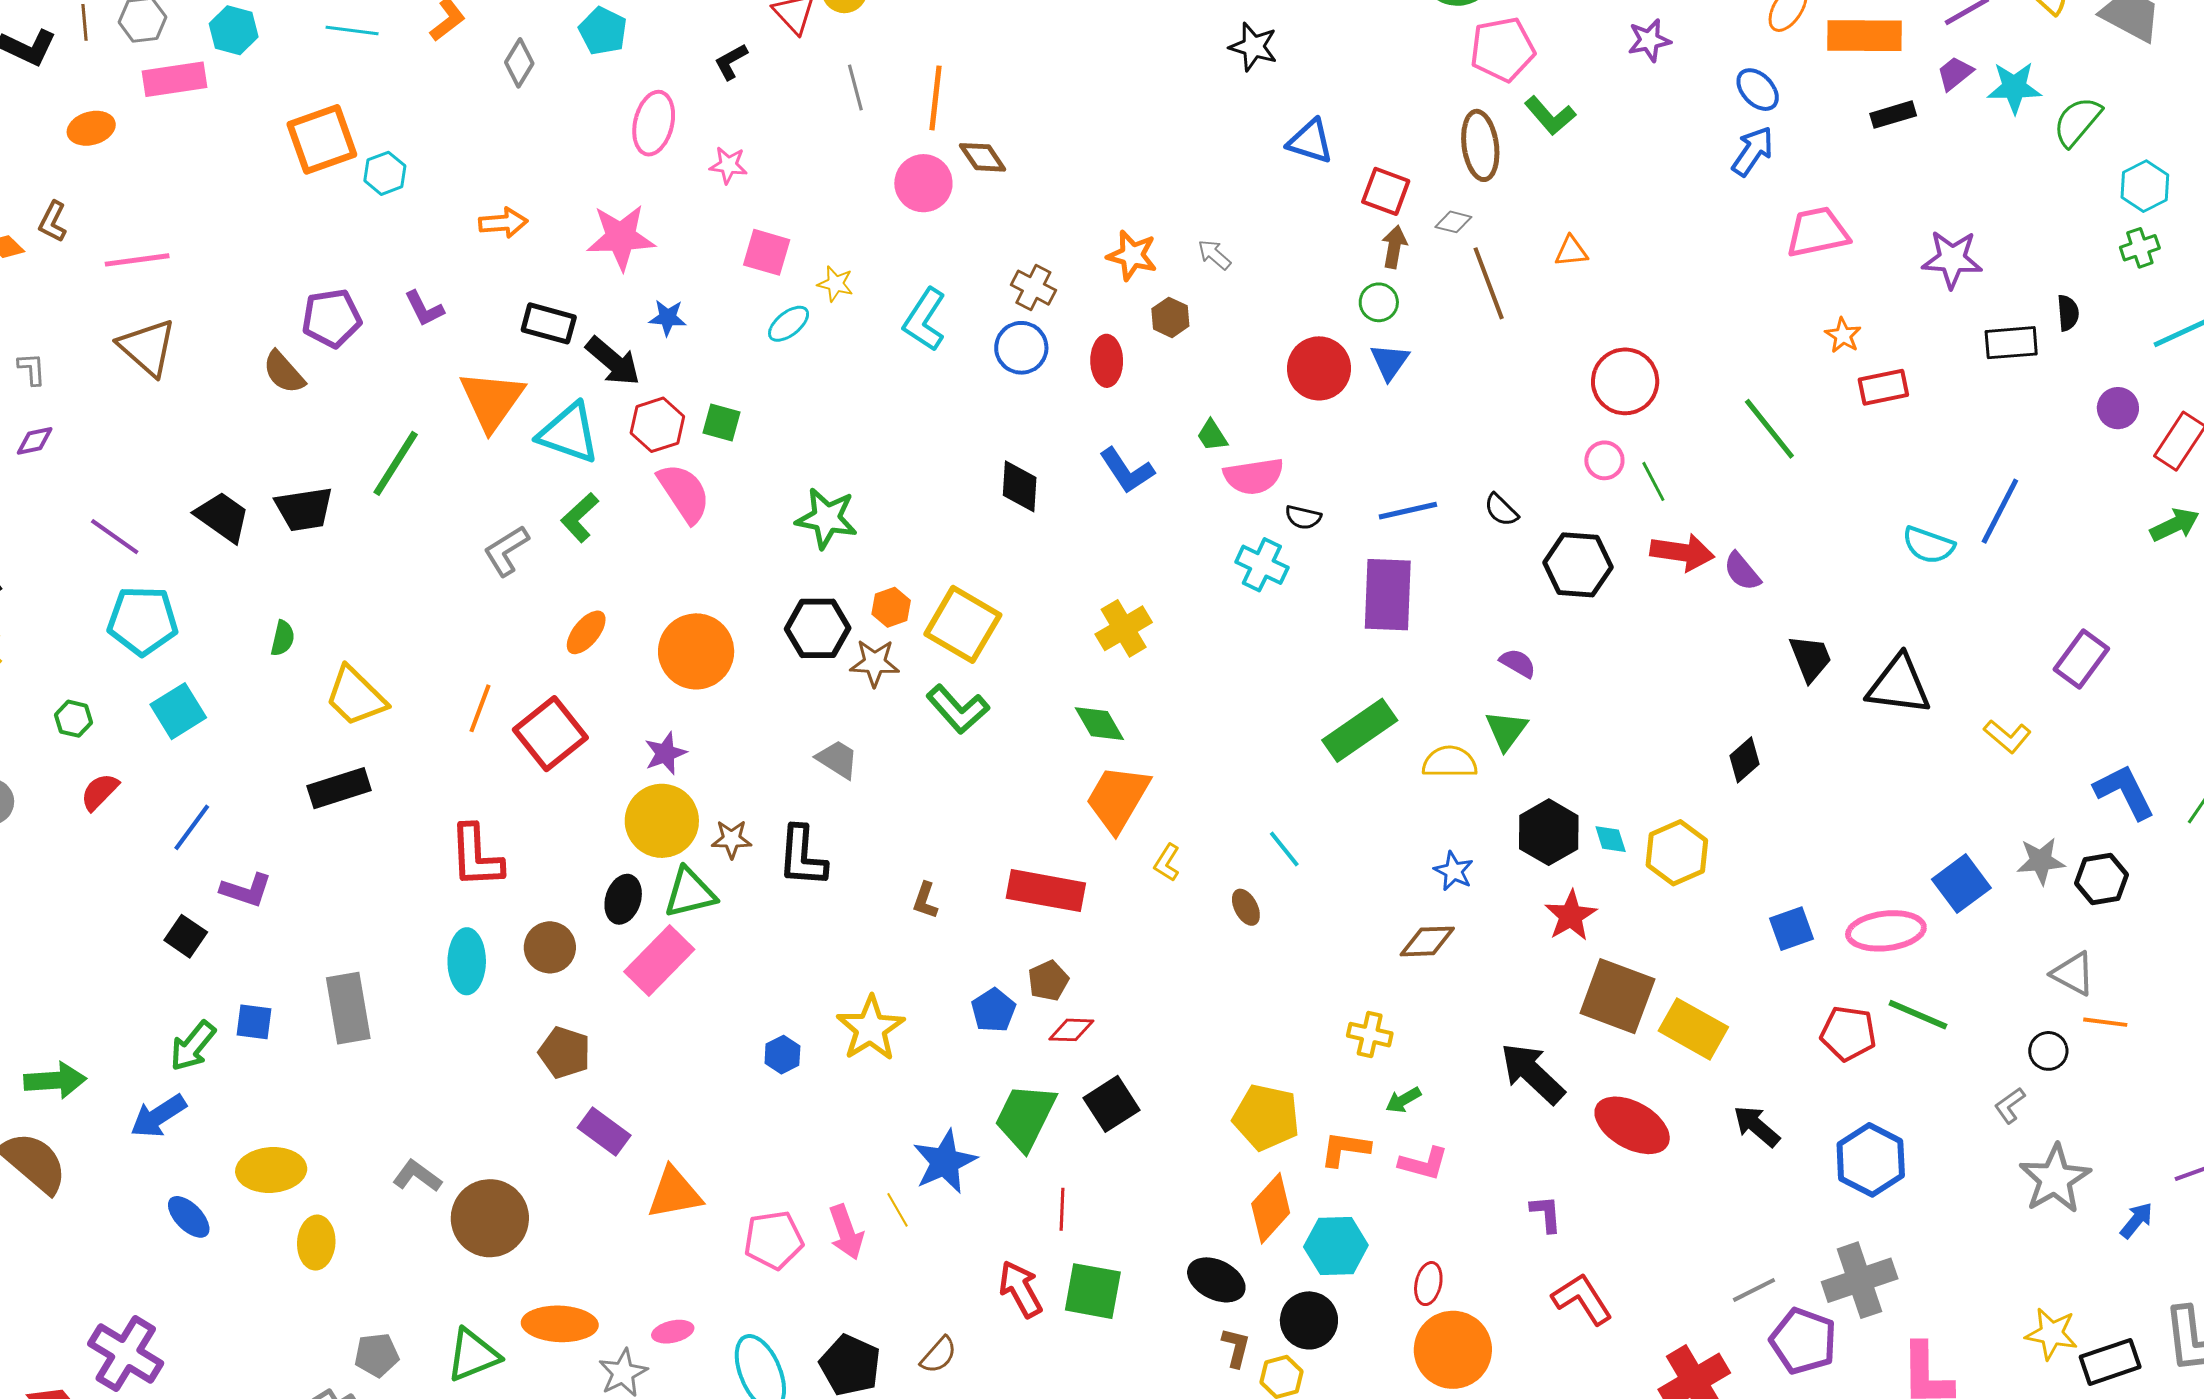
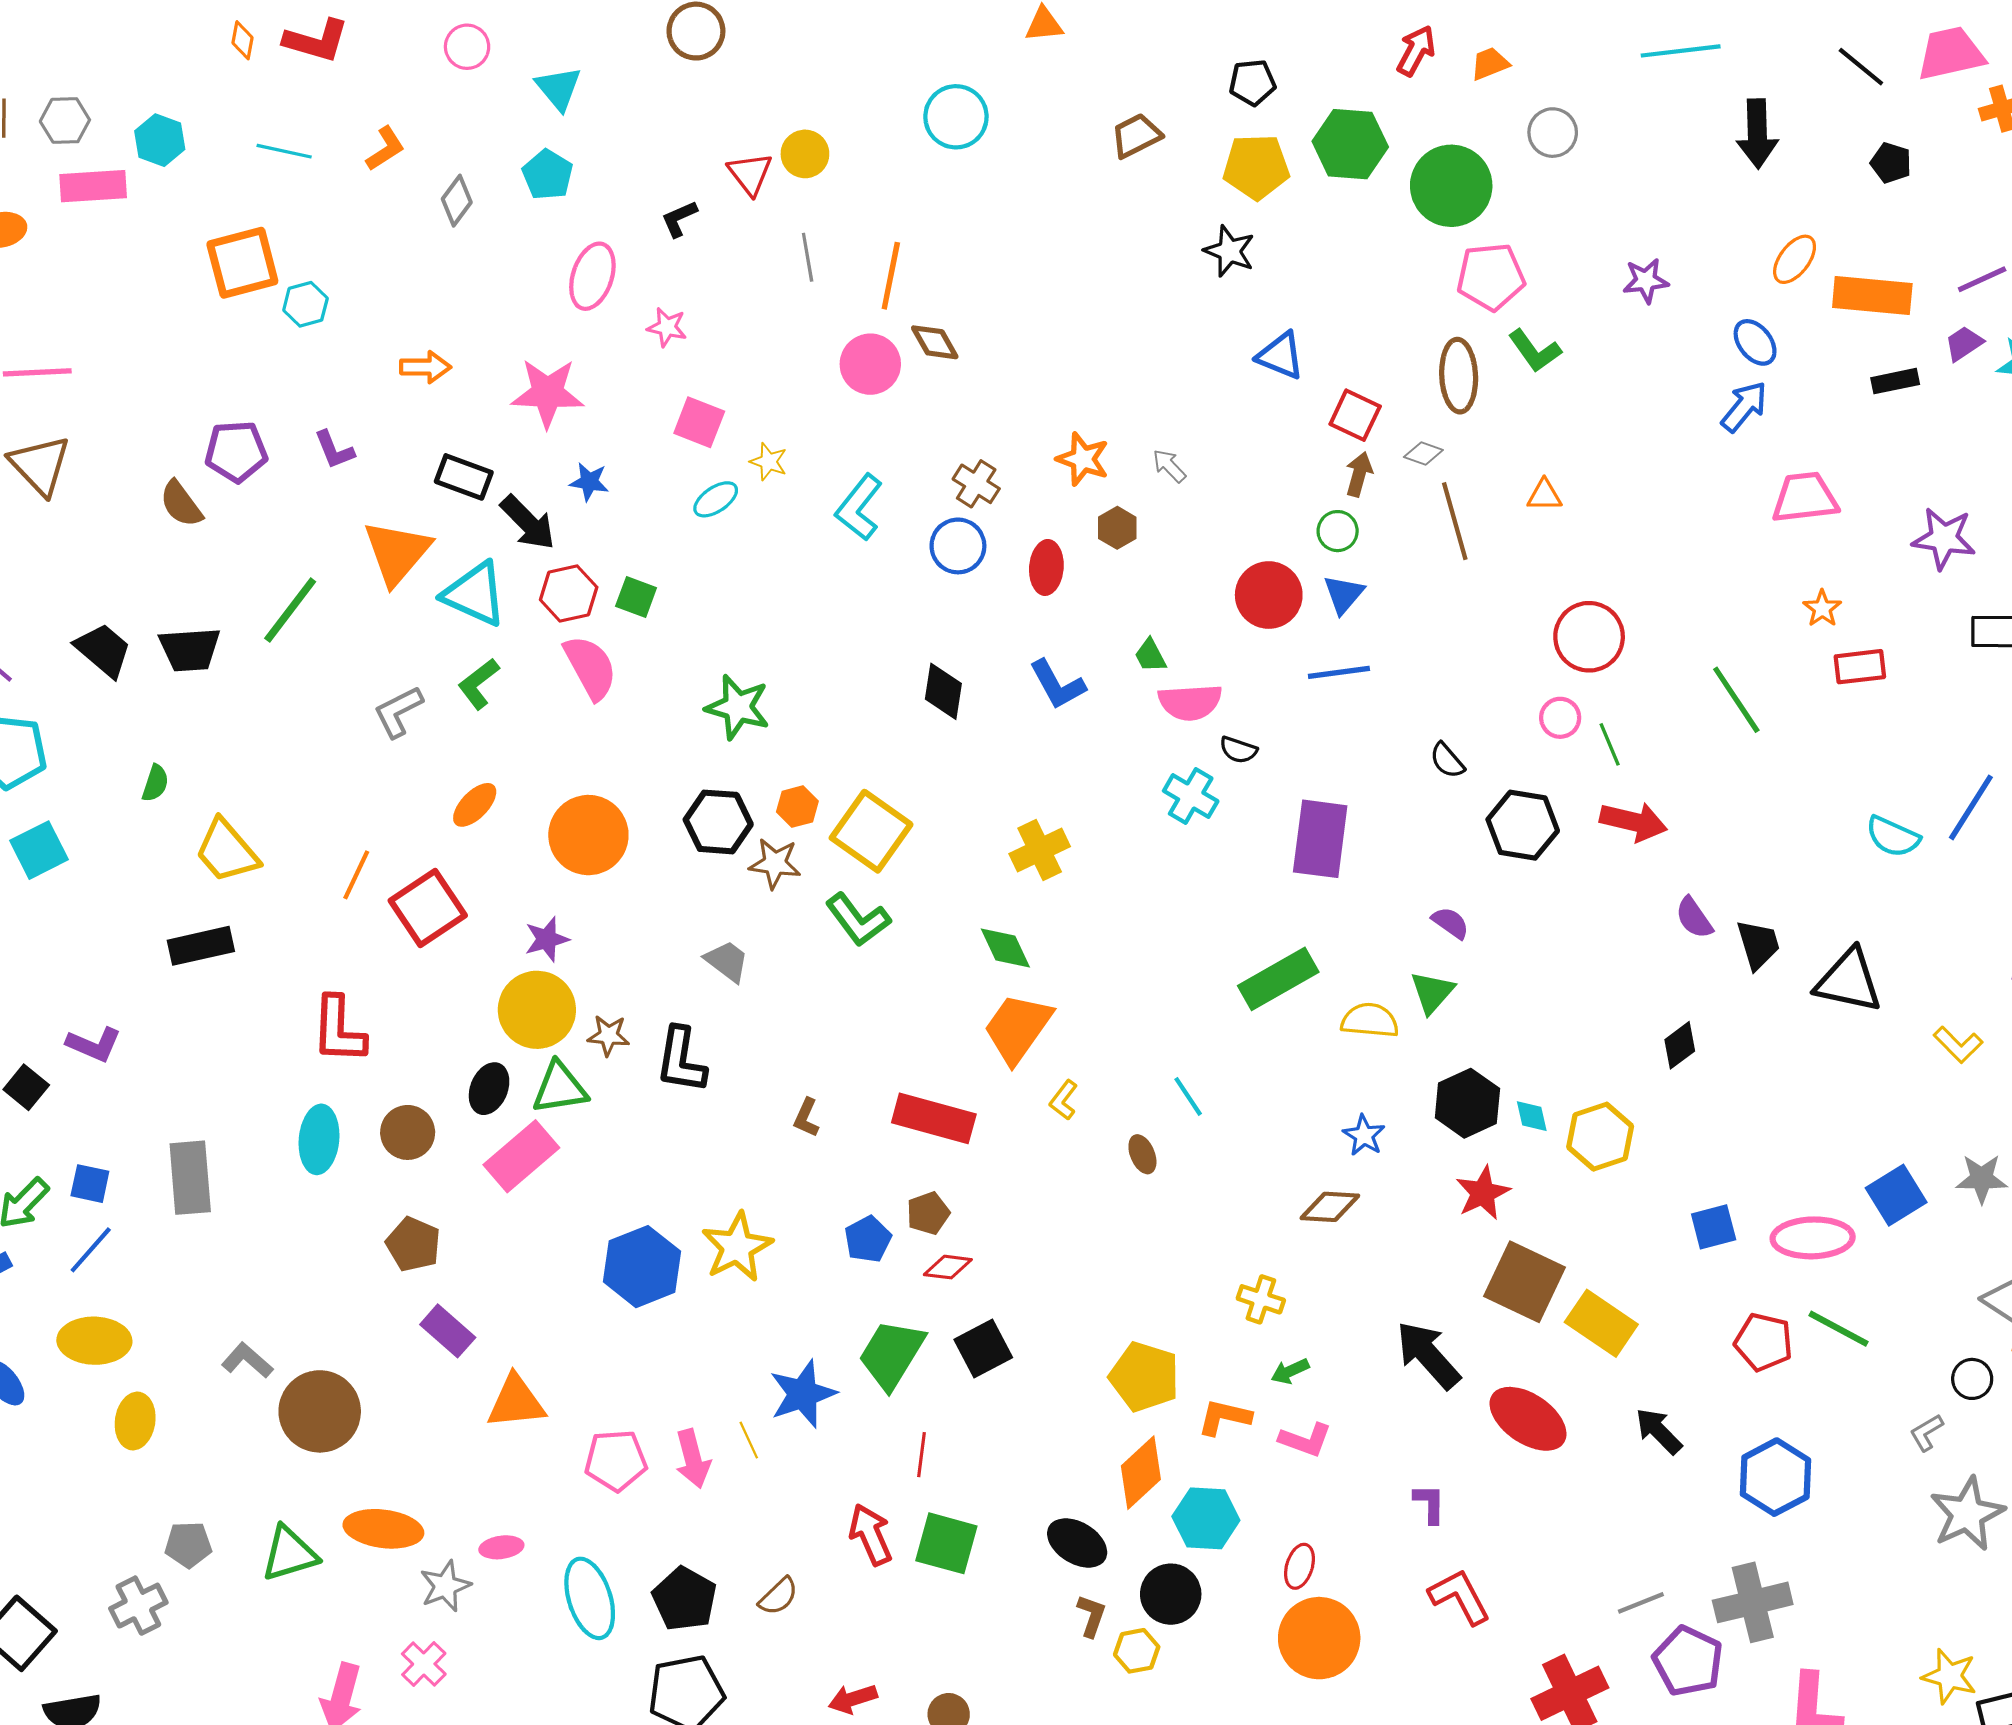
blue line: (1408, 511) -> (1339, 672), moved
purple semicircle: (1742, 571) -> (1694, 918), moved
blue line: (192, 827) -> (91, 1250), moved
blue hexagon: (782, 1055) -> (642, 1267), size x2.0

